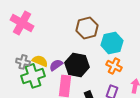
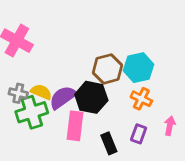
brown hexagon: (87, 28) -> (107, 69), moved
purple semicircle: (56, 65) -> (63, 97), size x1.5

